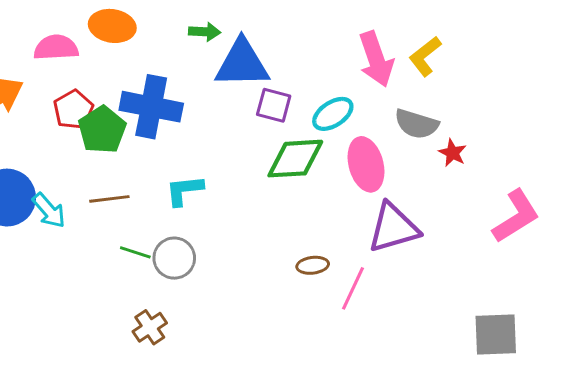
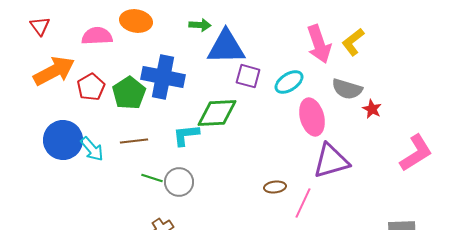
red pentagon: (73, 110) -> (91, 87), moved
green diamond: (295, 159) -> (217, 113), moved

